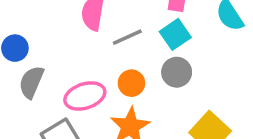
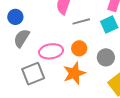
gray circle: (177, 72) -> (106, 57), moved

